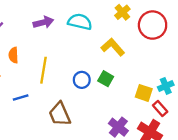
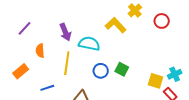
purple arrow: (43, 22) -> (65, 32), moved, turned 84
cyan semicircle: (80, 22) -> (89, 44), moved
red circle: (153, 25) -> (162, 21), size x0.6
yellow L-shape: (113, 47) -> (116, 25), moved

